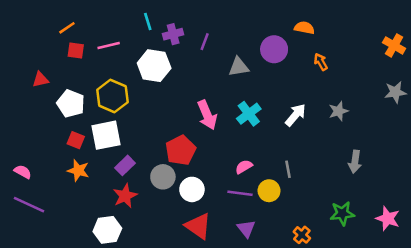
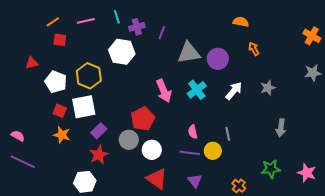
pink line: (109, 45) -> (86, 21), moved
purple circle: (274, 49) -> (218, 59), moved
gray triangle: (239, 67) -> (189, 53), size x1.4
pink semicircle: (244, 167) -> (193, 132), turned -72

